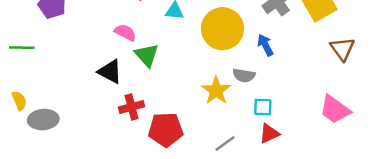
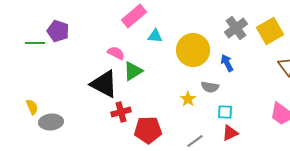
green line: (22, 48) -> (35, 43), moved
green triangle: (147, 55) -> (133, 71), turned 40
black triangle: (110, 72) -> (104, 84), size x1.4
yellow star: (216, 91) -> (188, 99), size x0.7

